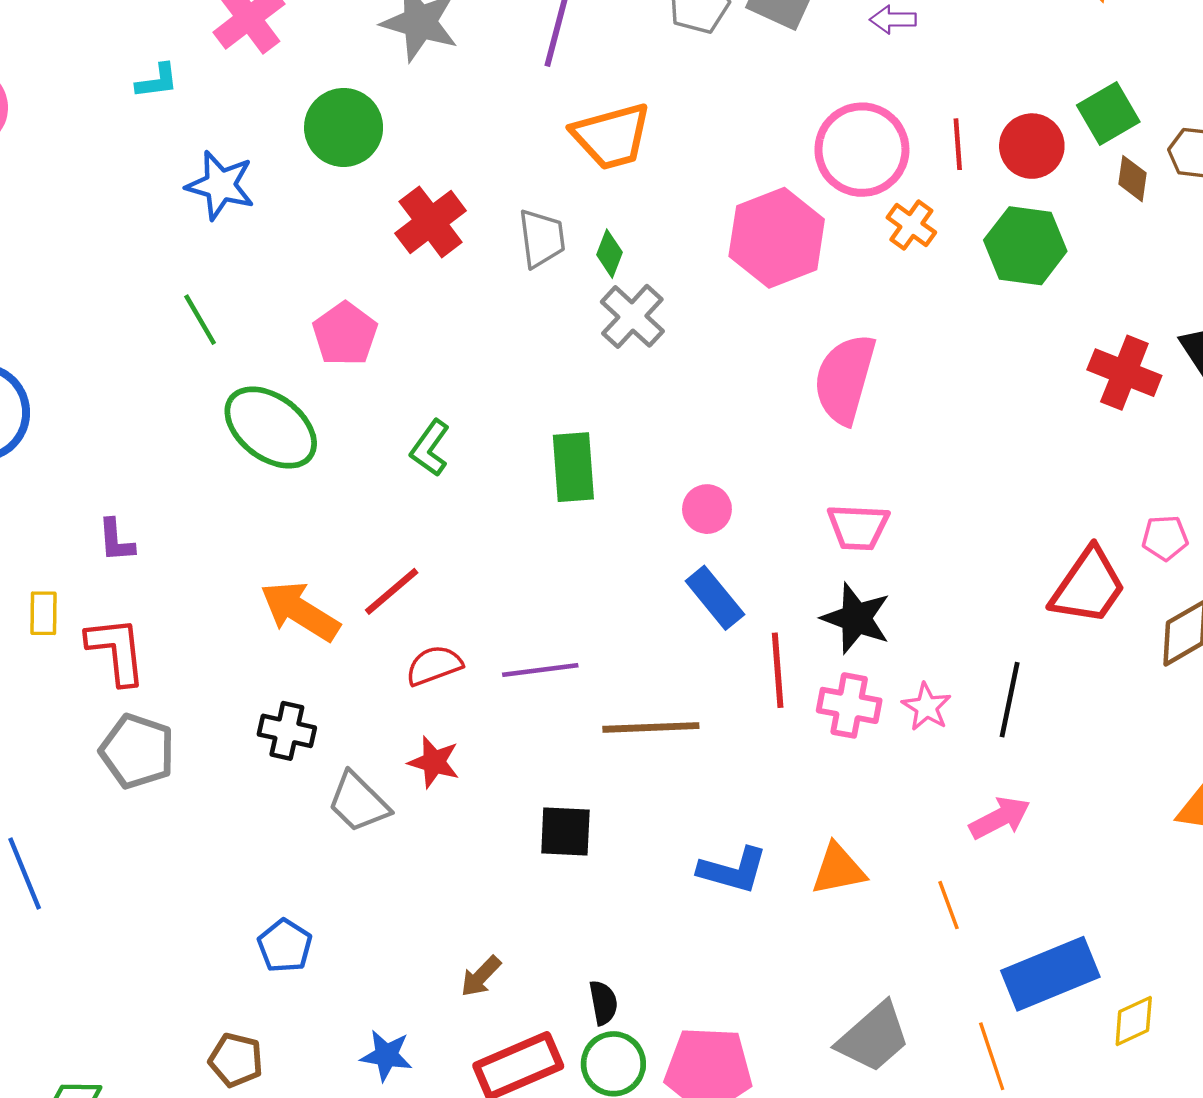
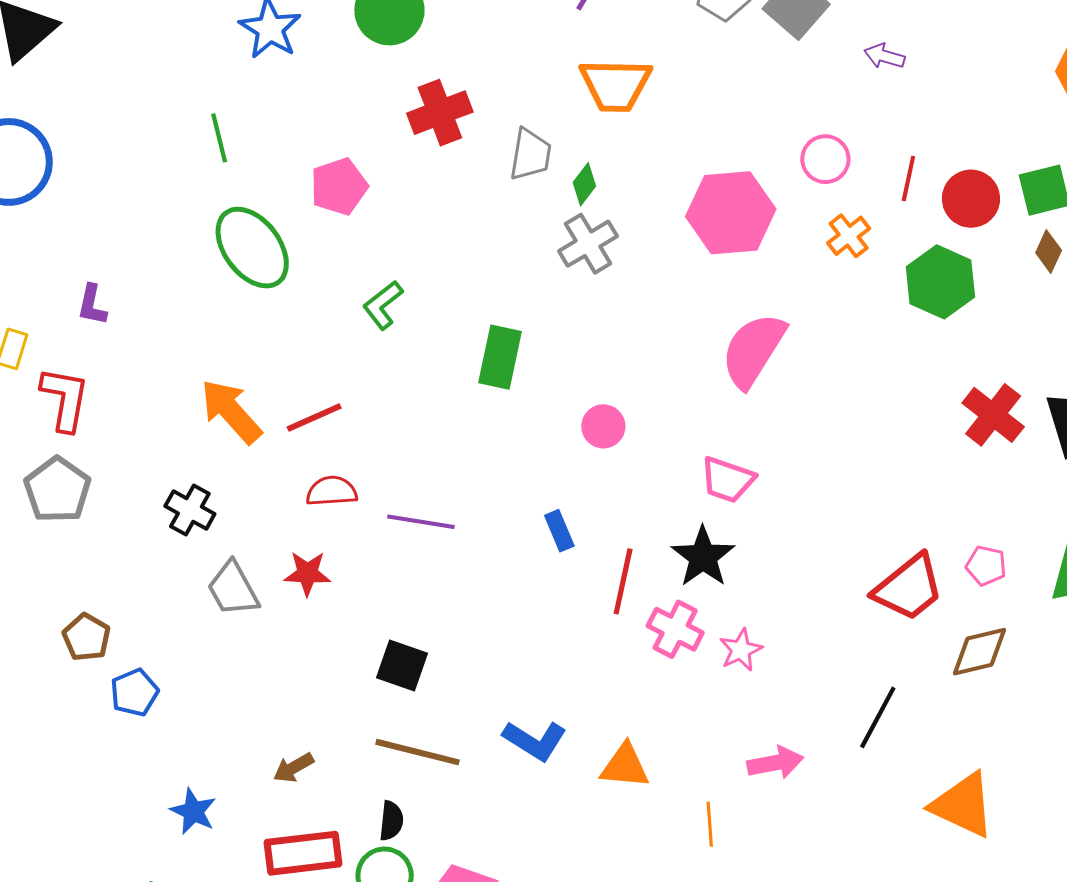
pink circle: (862, 150) -> (825, 159), size x0.6
blue rectangle: (715, 598) -> (559, 531), moved, size x0.7
black line: (1010, 700) -> (878, 717), moved
brown line: (651, 727) -> (417, 752), moved
red star: (434, 762) -> (307, 573), turned -30
brown pentagon: (236, 1060) -> (86, 637), moved

